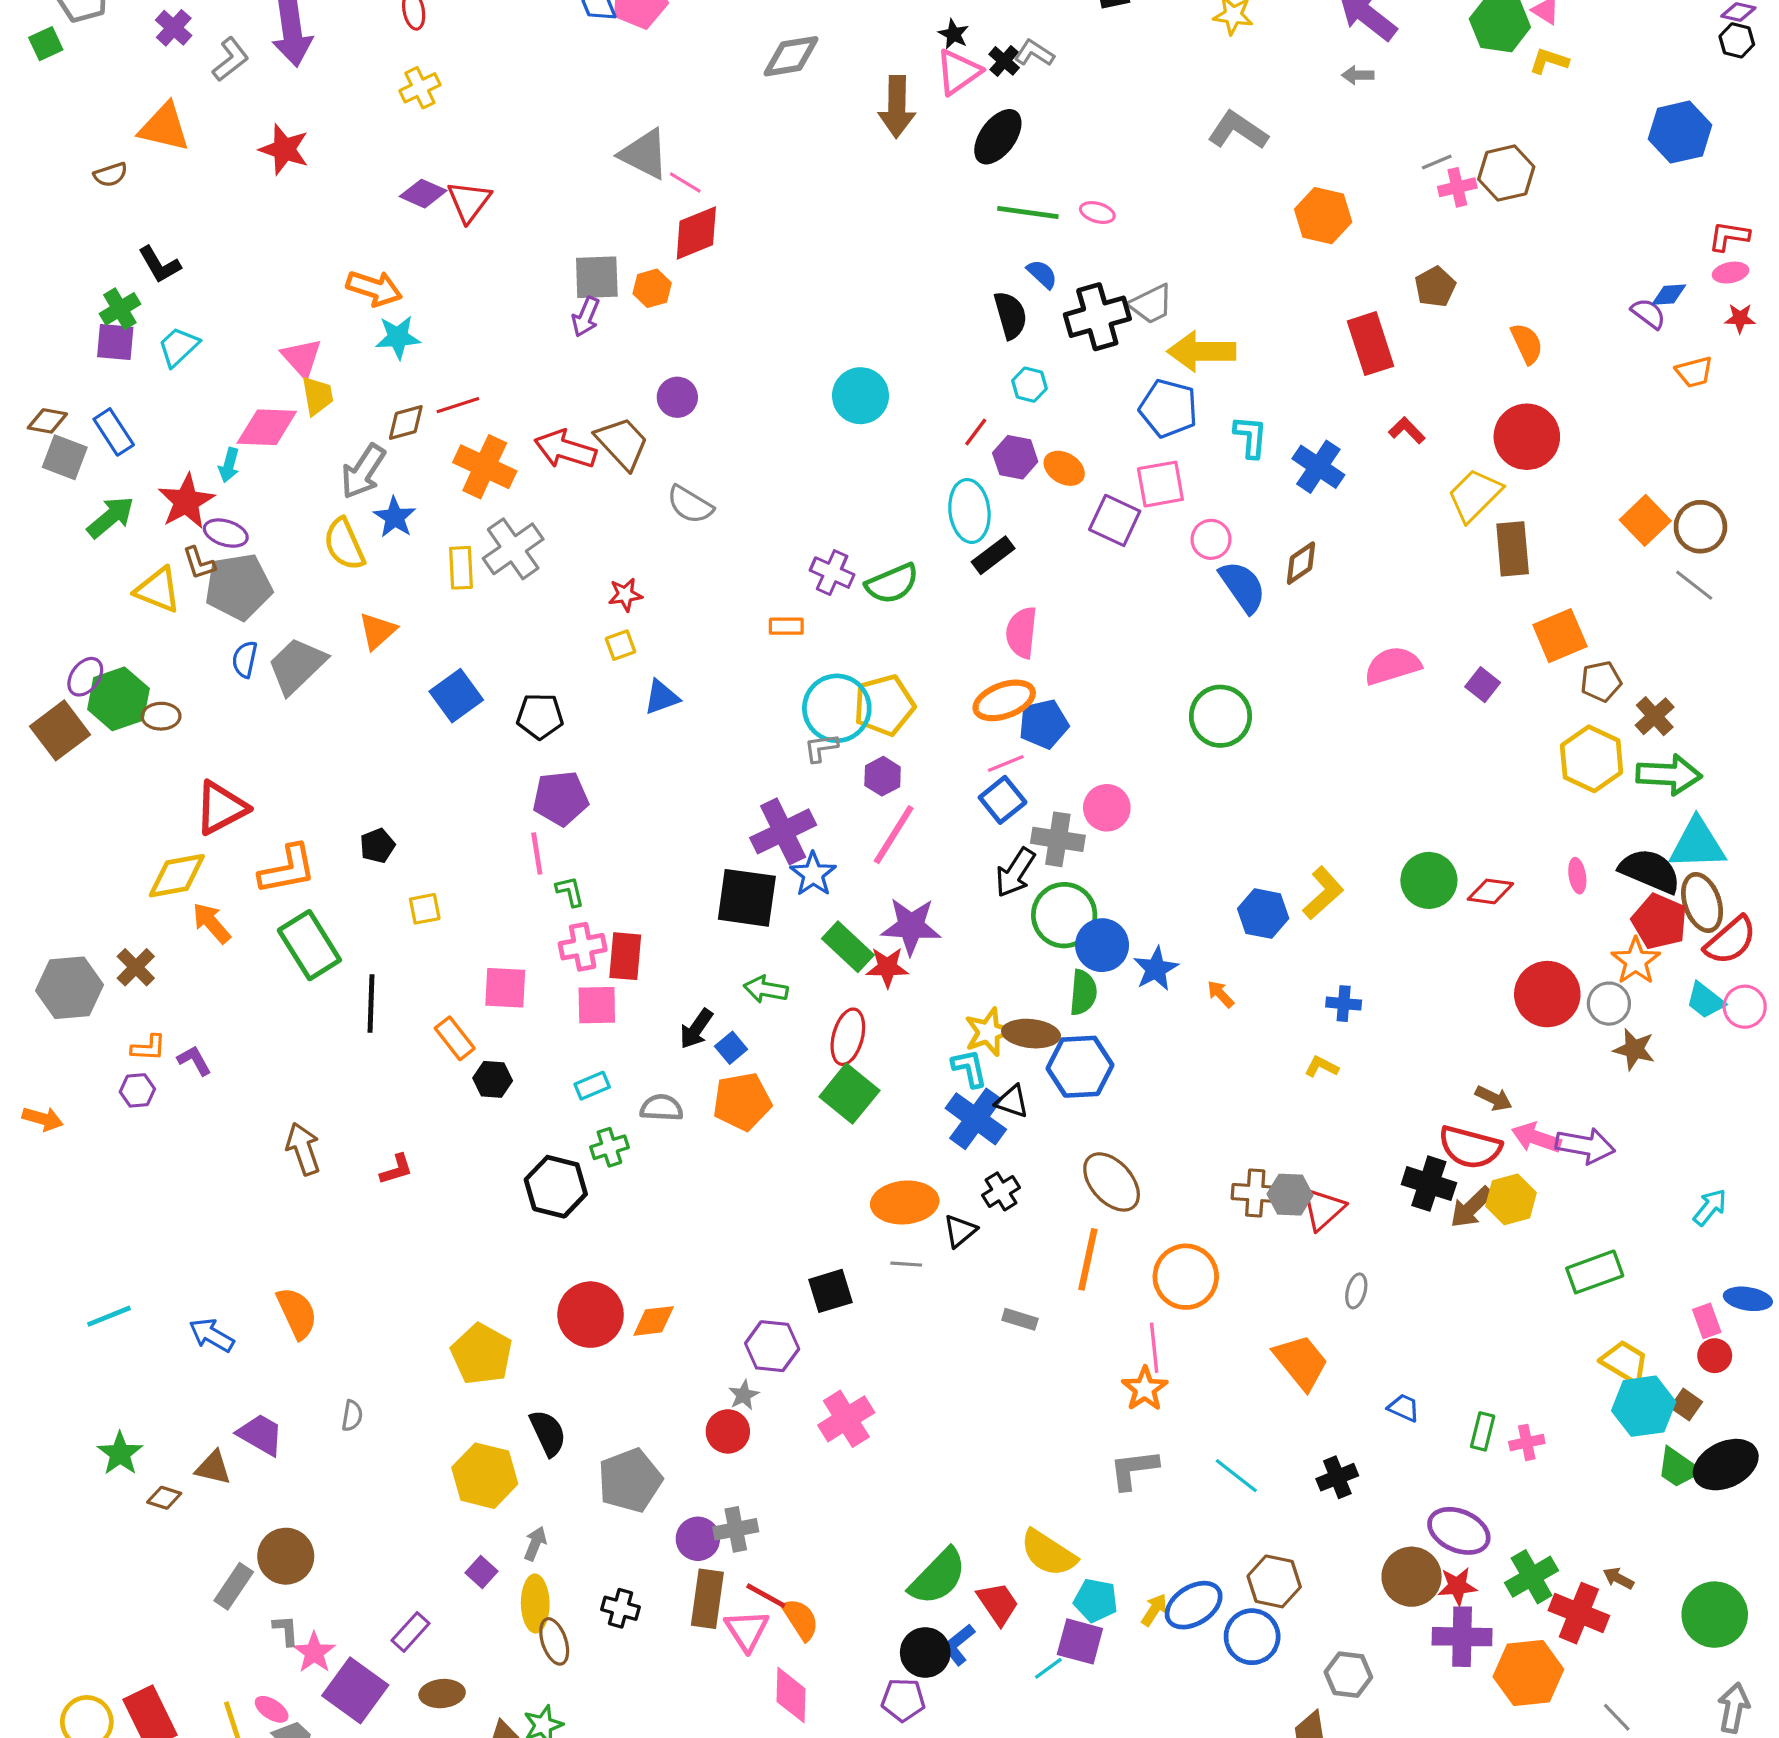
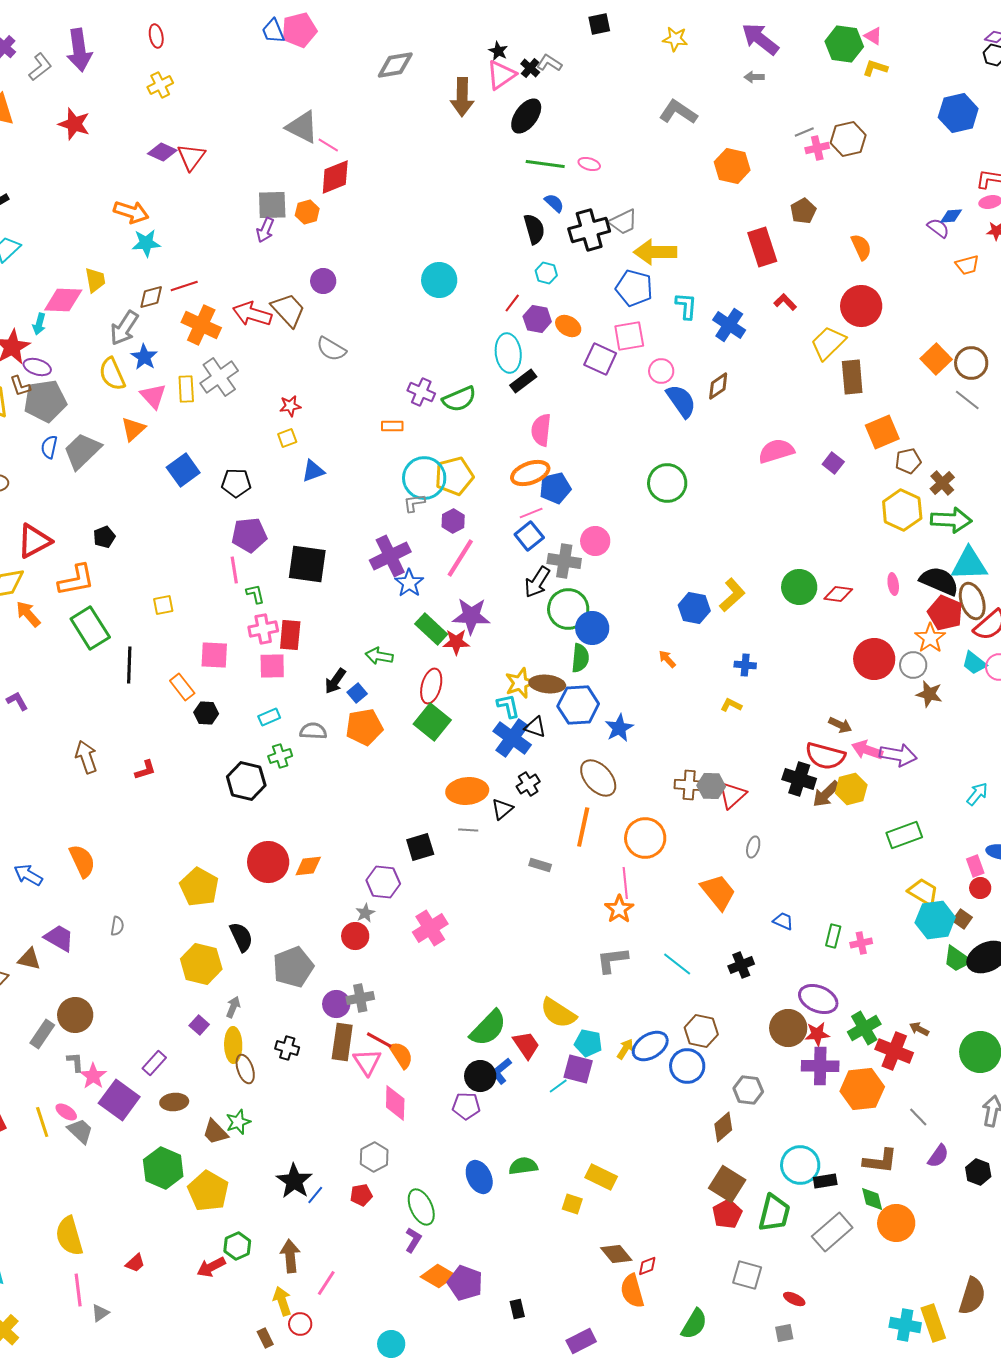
pink triangle: (302, 358) -> (153, 396), moved
black pentagon: (377, 846) -> (104, 537), moved
black square: (747, 898) -> (307, 564), moved
blue star: (1156, 969) -> (619, 728), moved

